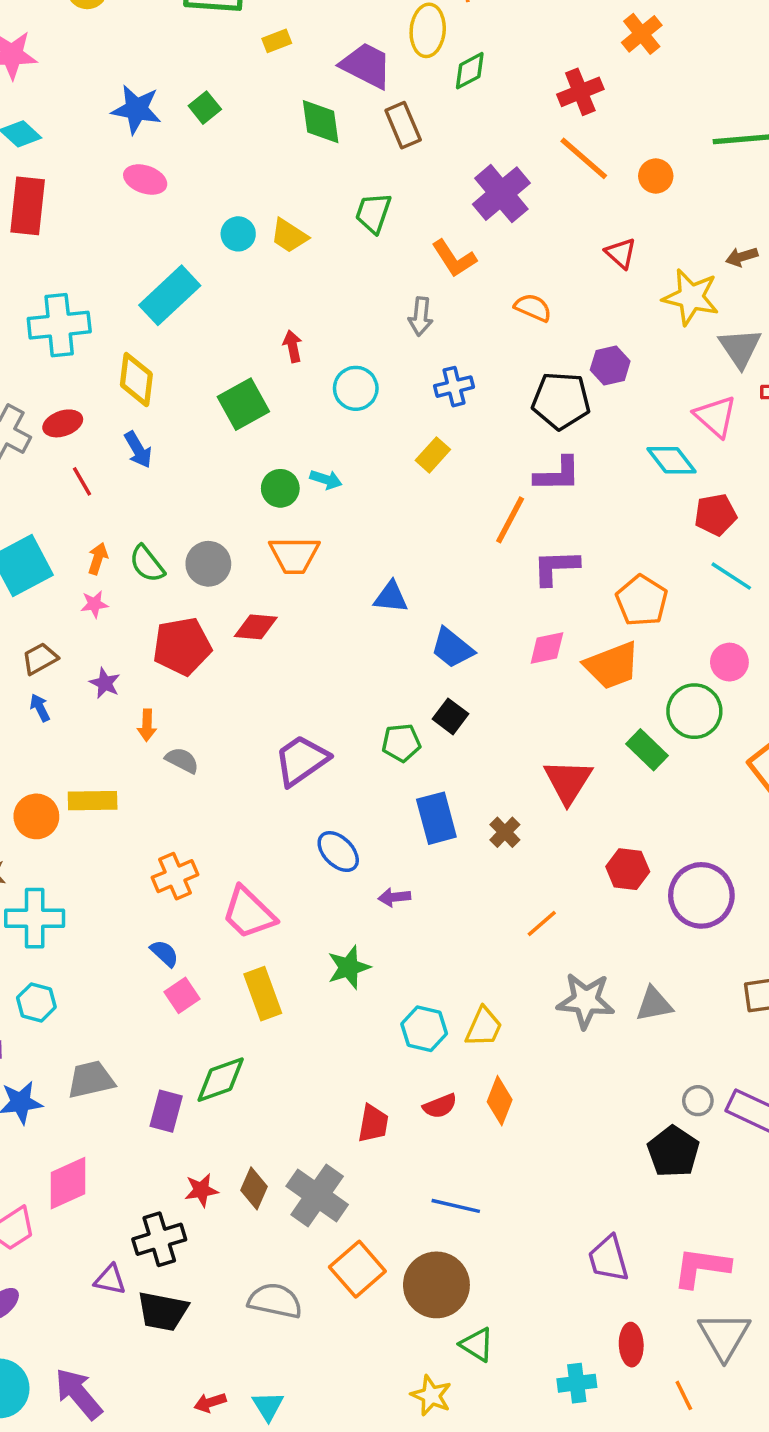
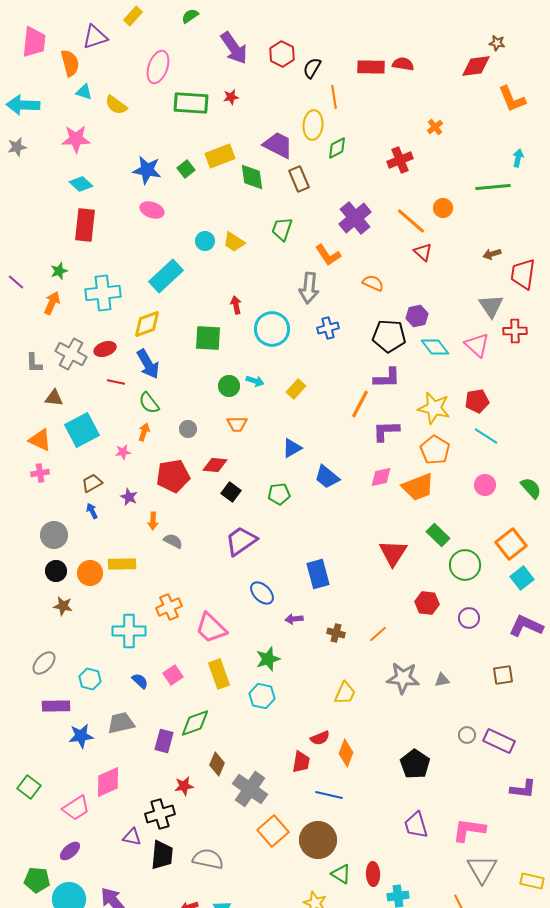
orange cross: (642, 34) -> (435, 127), size x0.7
yellow rectangle: (277, 41) -> (220, 156), moved, size x1.8
orange line: (584, 158) -> (411, 221), moved
yellow star: (691, 297) -> (434, 408), moved
gray arrow: (421, 316) -> (309, 288), size x1.4
yellow diamond: (136, 380) -> (147, 324), turned 64
cyan circle: (356, 388) -> (272, 329), size x1.4
green square: (243, 404) -> (208, 338), turned 32
blue arrow: (138, 450) -> (148, 364), size x1.4
yellow rectangle: (433, 455) -> (296, 389), moved
cyan diamond: (672, 460) -> (435, 347), moved
red line: (82, 481) -> (116, 382), turned -48
orange trapezoid: (294, 555) -> (237, 424), size x0.7
orange arrow: (98, 559) -> (144, 432), moved
green semicircle: (147, 564) -> (149, 403), moved
gray circle: (208, 564) -> (188, 429), size x0.7
blue triangle: (391, 597) -> (292, 448), turned -35
green circle: (694, 711) -> (465, 565), moved
black square: (450, 716) -> (231, 492), moved
green pentagon: (401, 743) -> (279, 494), moved
brown cross: (505, 832) -> (336, 633), moved, turned -30
purple circle: (701, 895) -> (469, 618), size x0.6
cyan cross: (35, 918) -> (129, 631), moved
blue semicircle: (164, 953) -> (140, 681), moved
gray triangle: (654, 1004) -> (442, 680), size x0.7
cyan hexagon: (424, 1029) -> (262, 696), moved
orange diamond: (500, 1101) -> (346, 753), moved
red trapezoid: (373, 1123) -> (301, 762), moved
black pentagon: (673, 1152) -> (415, 764), moved
brown diamond: (254, 1188) -> (217, 764), moved
gray semicircle: (275, 1301) -> (208, 859), moved
black trapezoid: (163, 1311) -> (162, 855), turned -96
red ellipse: (631, 1345) -> (373, 874), moved

